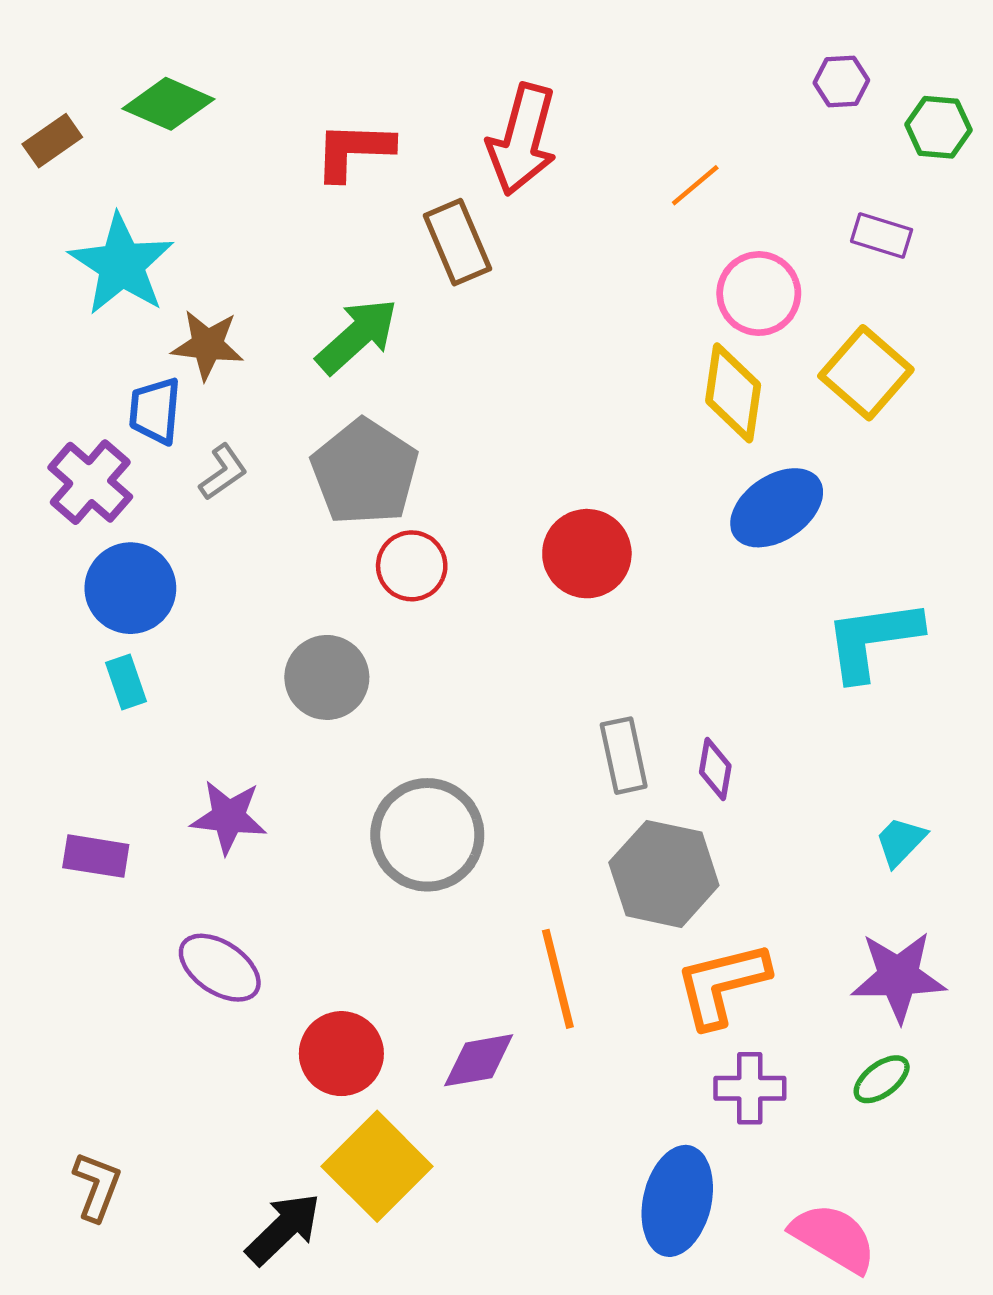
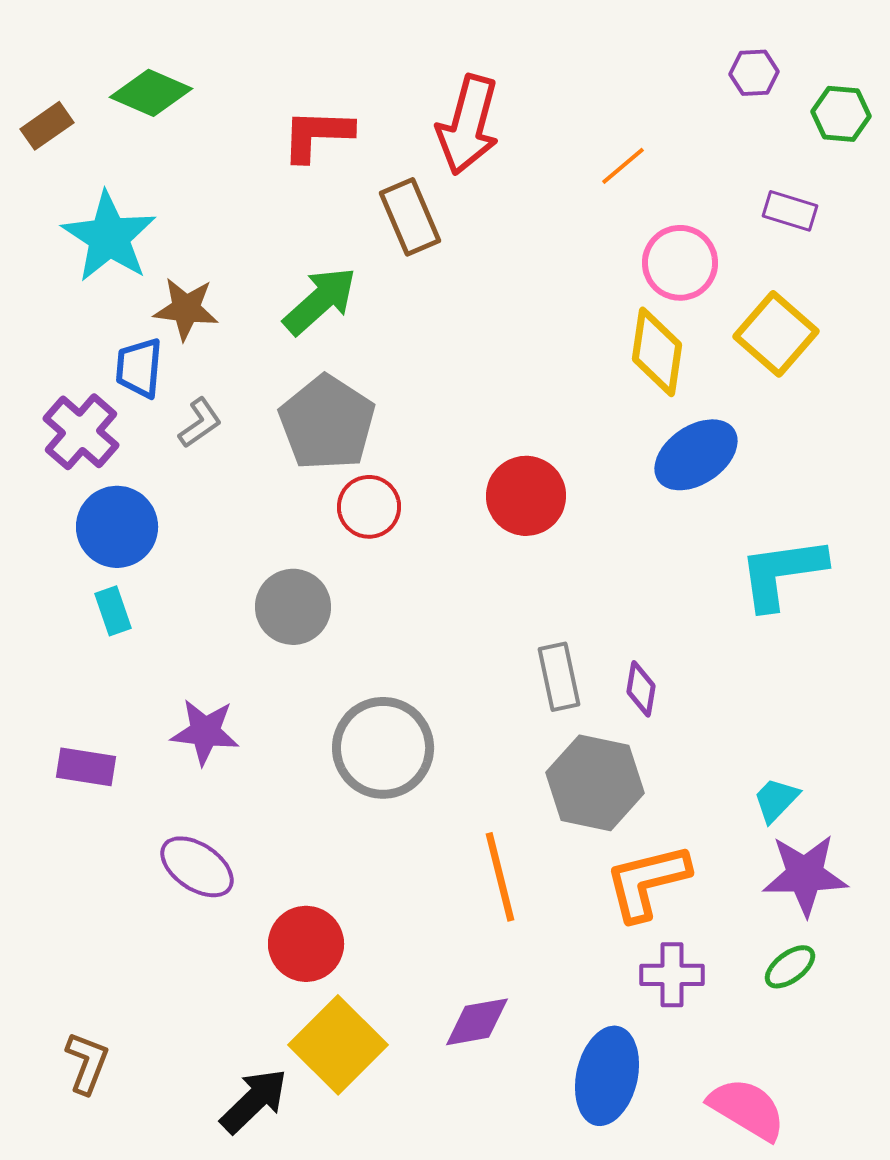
cyan trapezoid: (901, 842) -> (776, 800), moved
purple diamond: (479, 1060) -> (477, 1022), moved

